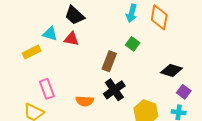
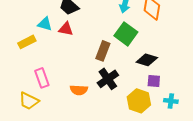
green square: (133, 44) -> (126, 34), size x1.6
black diamond: (171, 70) -> (147, 60), moved
purple square: (184, 92) -> (154, 81), moved, turned -32

